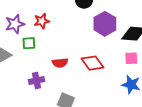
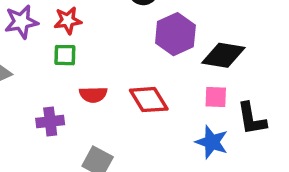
green square: (29, 43) -> (65, 55), moved

